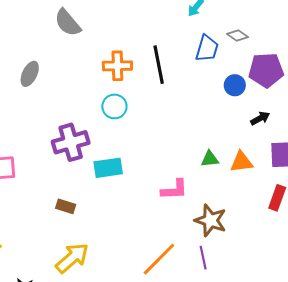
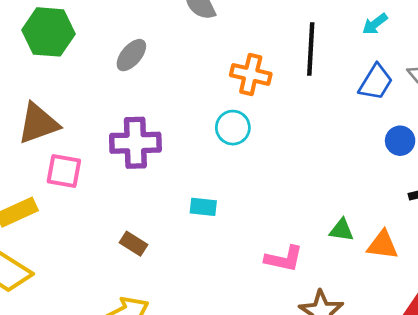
black line: (159, 65) -> (311, 49), moved
purple cross: (71, 142) -> (135, 143), moved
cyan rectangle: (108, 168) -> (203, 207), size x0.7

